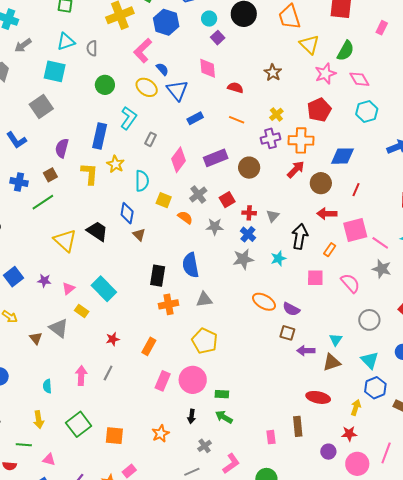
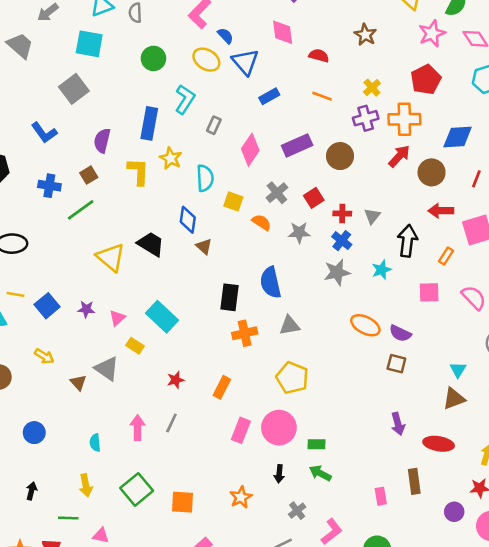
purple arrow: (306, 351) -> (398, 424), moved, turned -102

